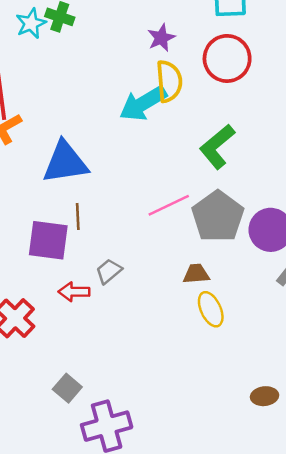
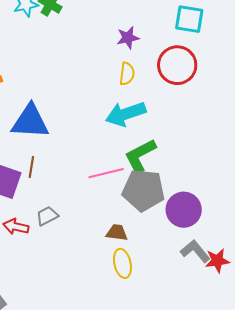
yellow semicircle: (169, 81) -> (127, 74), size x0.7
cyan arrow: (143, 103) -> (126, 114), moved
green L-shape: (217, 147) -> (140, 156), moved
gray pentagon: (218, 217) -> (143, 190), turned 30

